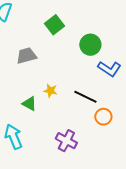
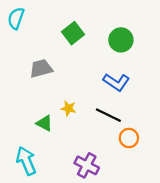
green circle: (90, 45) -> (121, 40), moved
blue L-shape: (109, 69) -> (116, 82), moved

